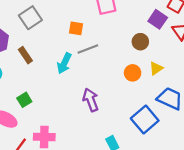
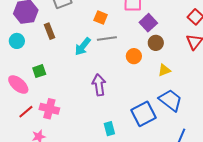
purple square: (158, 19) -> (148, 23), moved
orange circle: (133, 73) -> (134, 56), moved

